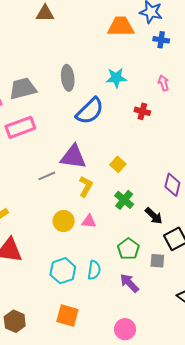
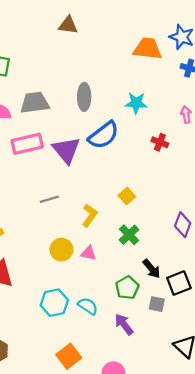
purple triangle: (73, 157) -> (66, 150), moved, turned 36
black arrow: (154, 216) -> (152, 269), moved
cyan semicircle: (94, 270) -> (88, 306), turned -72
orange square: (67, 315) -> (69, 356), moved, turned 30

